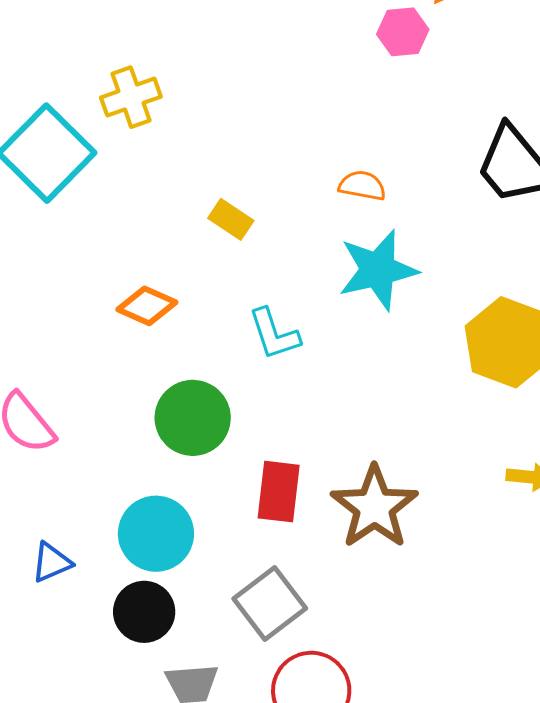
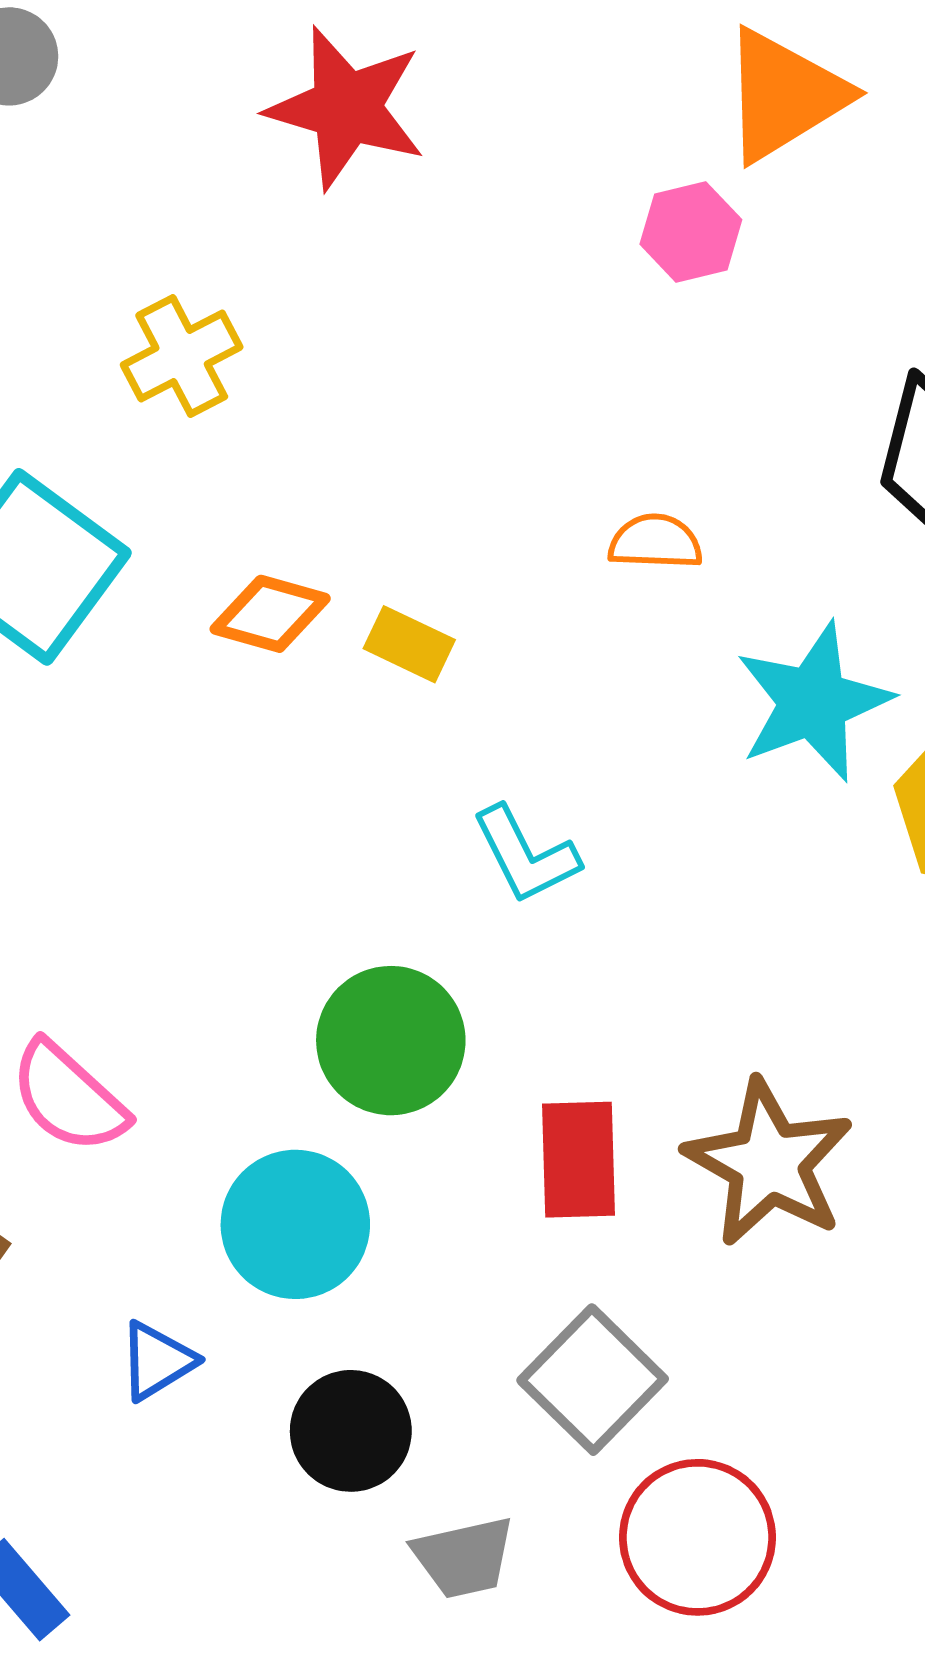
yellow cross: (131, 97) -> (182, 356), moved
cyan star: (378, 270) -> (813, 702), moved
orange diamond: (147, 306) -> (270, 614), moved
cyan circle: (156, 534) -> (295, 1224), moved

